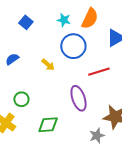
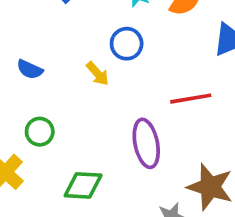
blue circle: (73, 46) -> (127, 44), moved, size x0.7
blue semicircle: (12, 59) -> (30, 69), moved, turned -128

